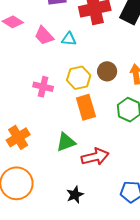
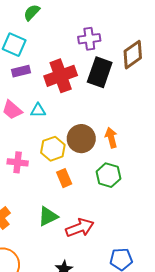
brown circle: (107, 71) -> (81, 139), size x1.4
orange rectangle: (86, 107) -> (64, 178), size x0.7

